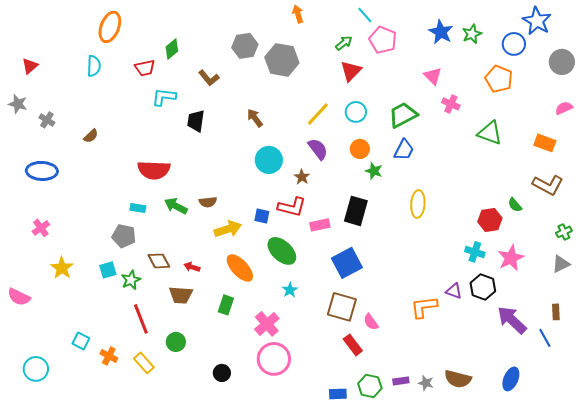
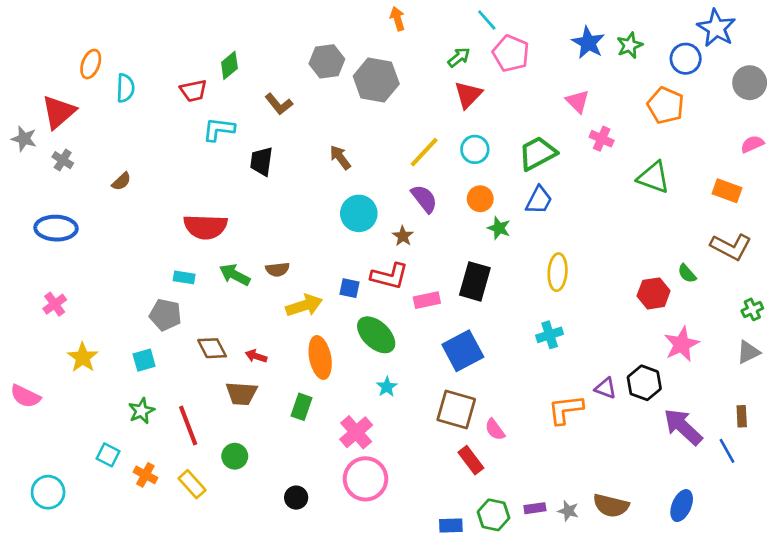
orange ellipse: (110, 27) -> (91, 64), moved, size x0.7
red triangle: (30, 66) -> (59, 112), moved, size x1.6
cyan cross: (475, 252) -> (550, 335), moved, turned -36
orange ellipse: (240, 268) -> (320, 357), turned 32
green star: (131, 280) -> (141, 411), moved

